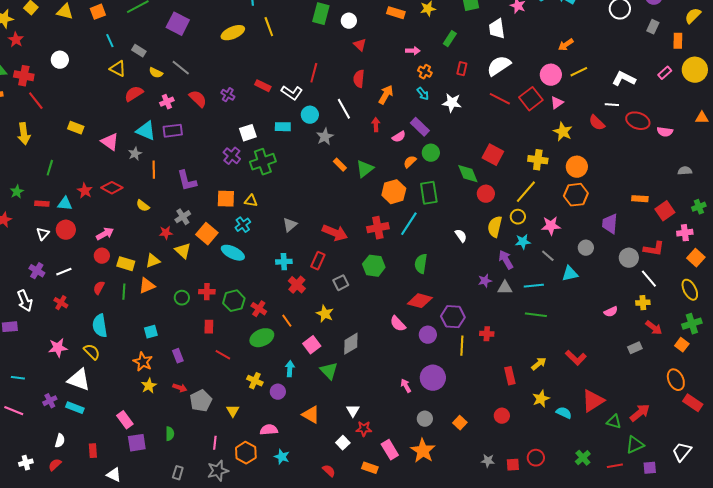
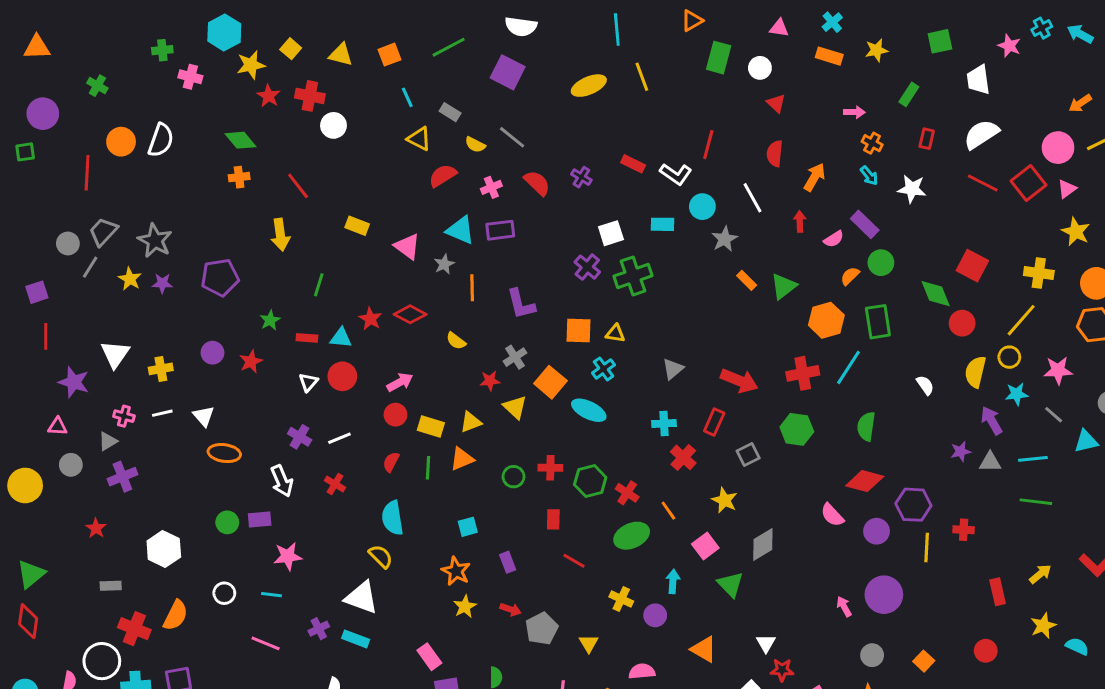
red cross: (24, 76) -> (310, 96), moved
pink star: (58, 348) -> (288, 556), moved

